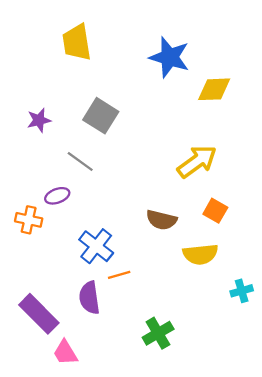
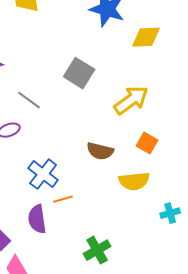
gray square: (101, 116) -> (79, 73), moved

